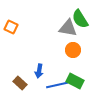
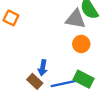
brown rectangle: (20, 83) -> (35, 81), moved

